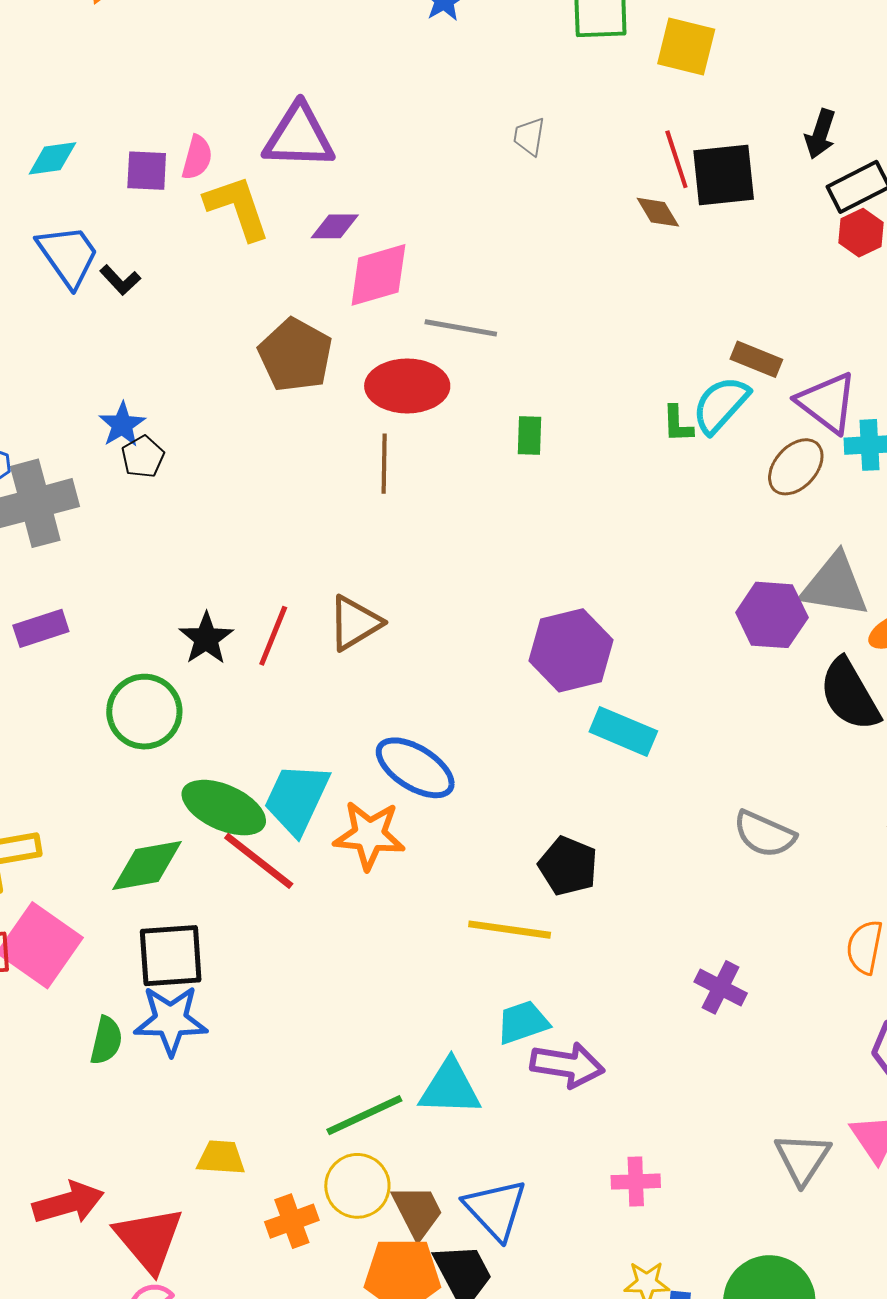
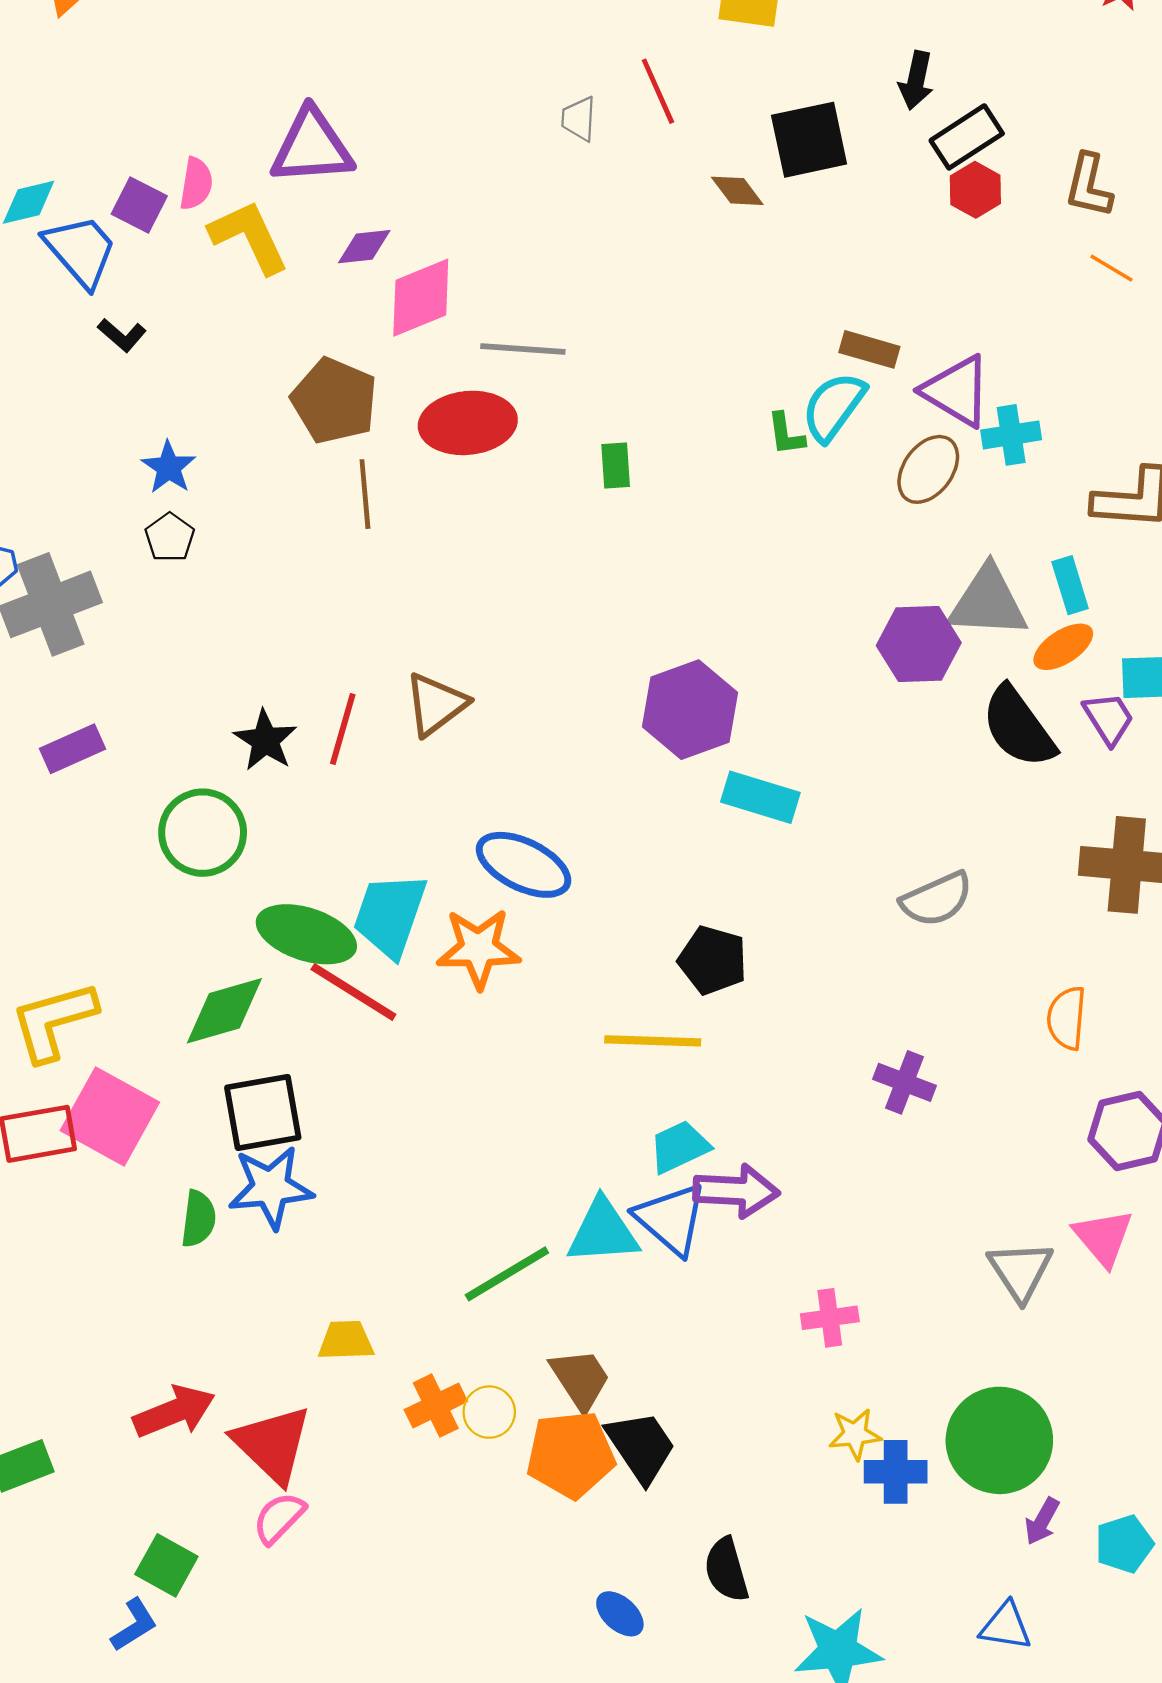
red line: (676, 159) -> (658, 91), moved
purple square: (147, 171) -> (139, 205), turned 30
blue trapezoid: (68, 256) -> (81, 251), moved
blue star: (122, 425) -> (169, 467), moved
brown line: (384, 464) -> (365, 494), moved
gray semicircle: (764, 834) -> (937, 899), turned -42
yellow circle: (357, 1186) -> (489, 1412), moved, size x0.7
blue triangle: (496, 1209) -> (671, 1219), moved

